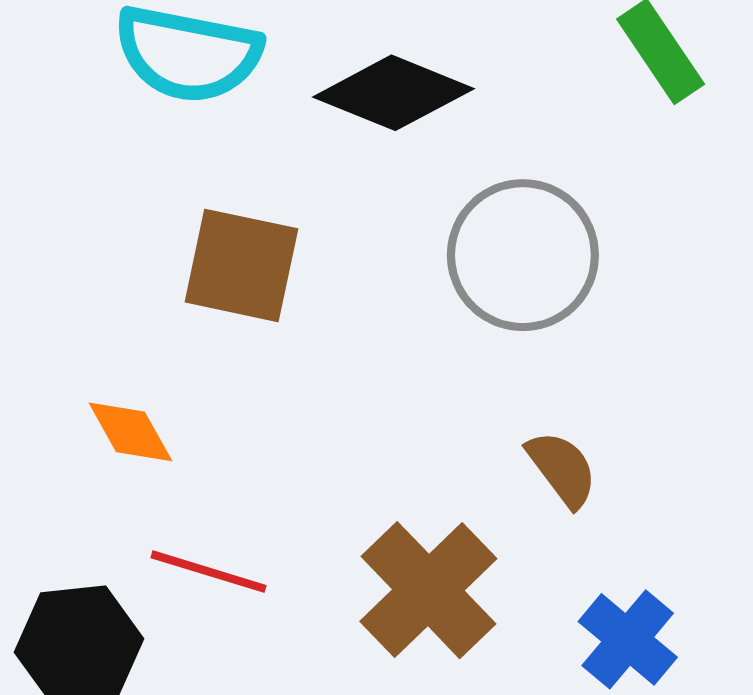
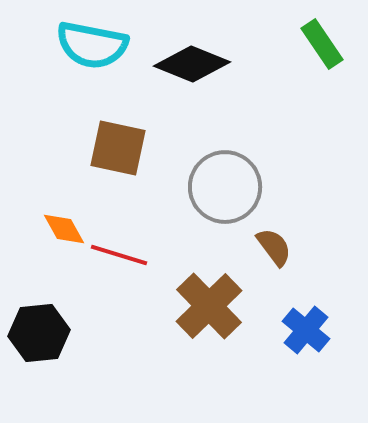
gray circle: (523, 255) -> (225, 187), moved
red line: (209, 572) -> (119, 255), moved

